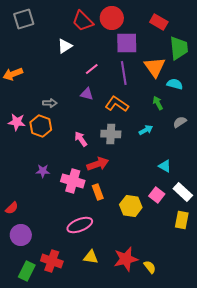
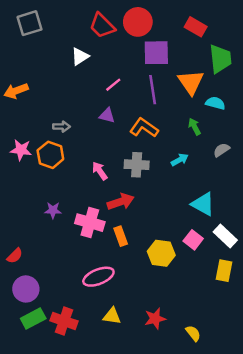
cyan triangle: (165, 166) -> (203, 204), size x1.5
red star: (126, 259) -> (155, 319), size x0.7
yellow semicircle: (150, 267) -> (193, 333), moved
green rectangle: (27, 271) -> (33, 319), moved, turned 36

